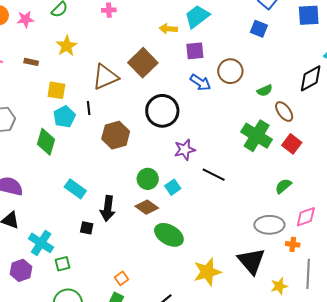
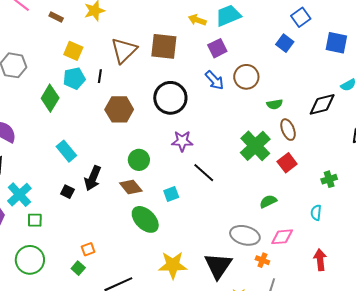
purple square: (195, 51) -> (217, 48), turned -36
brown square: (143, 63) -> (164, 46), turned 36
brown triangle: (105, 77) -> (124, 50), turned -36
cyan square: (173, 187) -> (171, 194), moved

